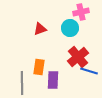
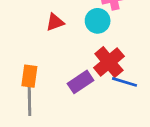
orange rectangle: (39, 67) -> (29, 76), moved
purple rectangle: (53, 80) -> (81, 82), moved, turned 54

